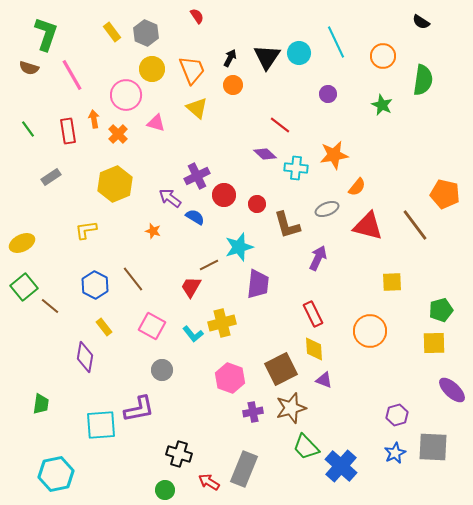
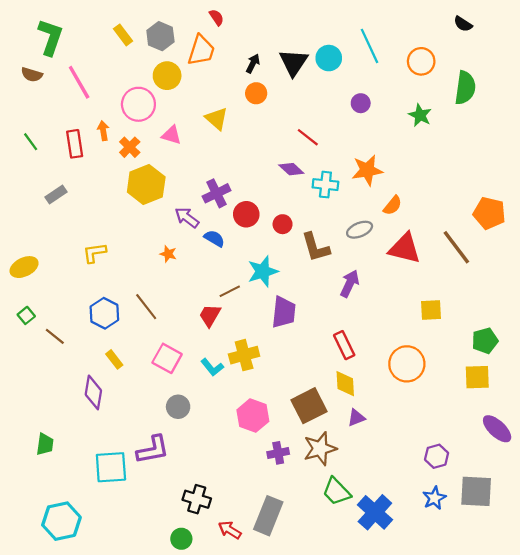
orange trapezoid: (192, 70) -> (201, 50), moved, turned 40
yellow hexagon: (115, 184) -> (146, 185), moved
green square: (24, 287) -> (26, 315), size x0.6
purple triangle: (324, 380) -> (356, 418), turned -42

